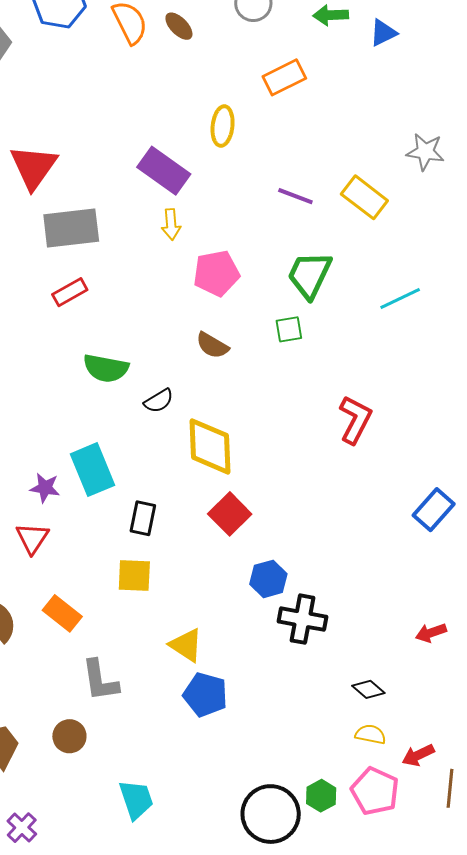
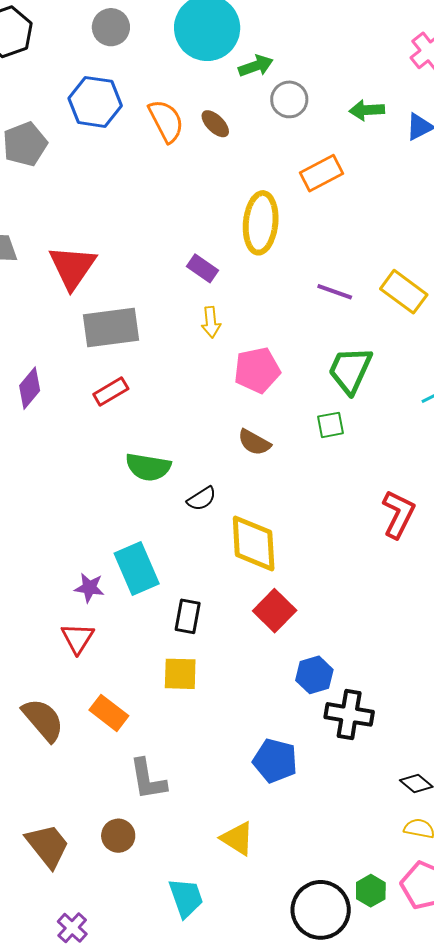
yellow ellipse: (223, 126) -> (261, 223), size x1.5
purple rectangle: (164, 171) -> (203, 268), size x0.6
yellow triangle: (186, 645) -> (237, 838), moved
blue pentagon: (205, 695) -> (275, 761), moved

